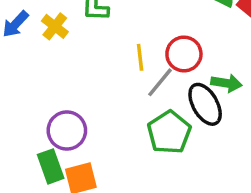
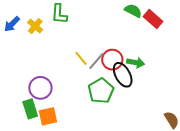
red circle: (184, 54) -> (112, 60), moved
yellow line: (140, 57) -> (81, 58), moved, turned -35

